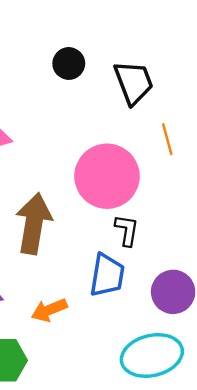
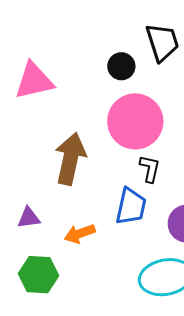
black circle: (69, 63) -> (121, 66), moved

